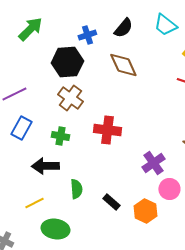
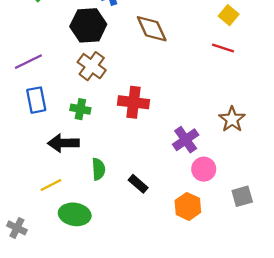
blue rectangle: (21, 128) -> (36, 100), turned -40
orange hexagon: (145, 211) -> (188, 206), moved

